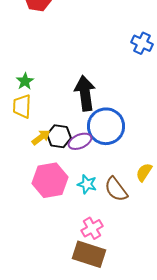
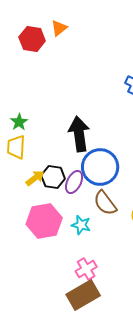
purple ellipse: (80, 141) -> (74, 182), turned -40
brown semicircle: (116, 189) -> (105, 203), moved
brown rectangle: (89, 254) -> (83, 295), turned -48

